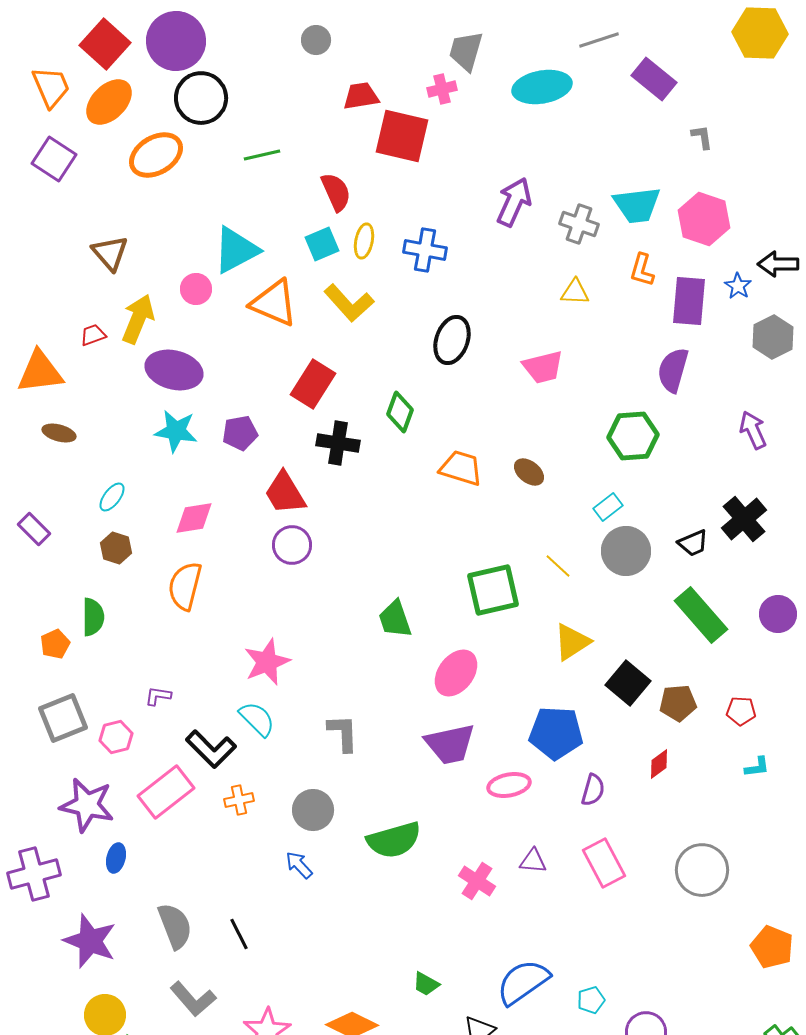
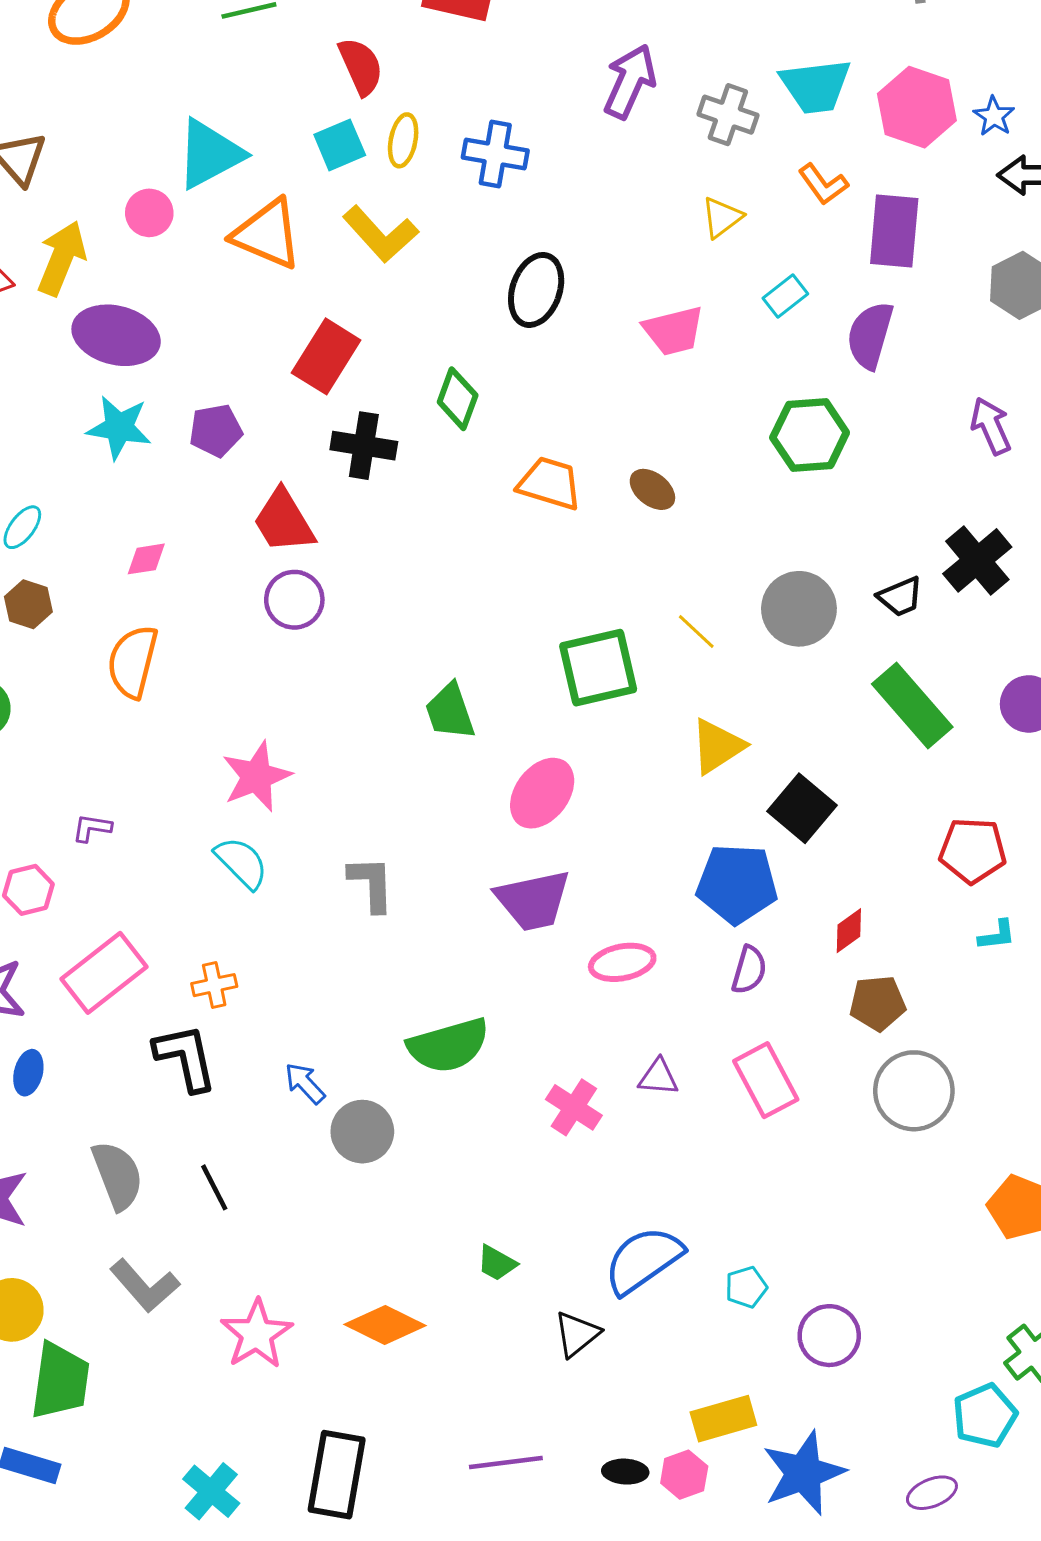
orange L-shape: (642, 270) -> (823, 184), turned -52
blue star: (738, 286) -> (994, 116), moved
yellow triangle: (575, 292) -> (722, 217), turned -40
cyan rectangle: (608, 507) -> (785, 296), moved
pink diamond: (194, 518) -> (146, 559), size x0.7
brown pentagon: (678, 703) -> (878, 1003), moved
red pentagon: (741, 711) -> (973, 851), size x1.5
blue pentagon: (556, 733) -> (737, 884), moved
black L-shape: (211, 749) -> (186, 1058), moved, turned -147
gray circle: (313, 810) -> (362, 1132), moved

